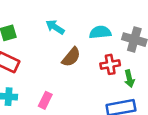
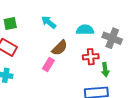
pink rectangle: (45, 100) -> (48, 65), moved

